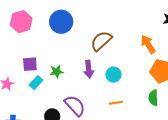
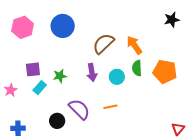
orange arrow: (148, 44) -> (134, 45), moved
green semicircle: (153, 98) -> (137, 68), moved
orange line: (116, 103) -> (110, 107), moved

